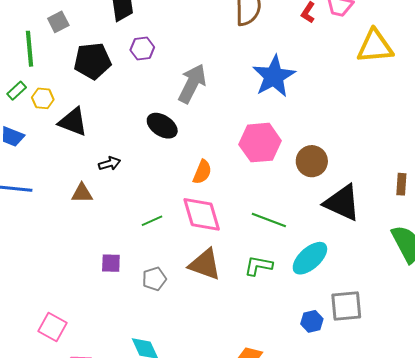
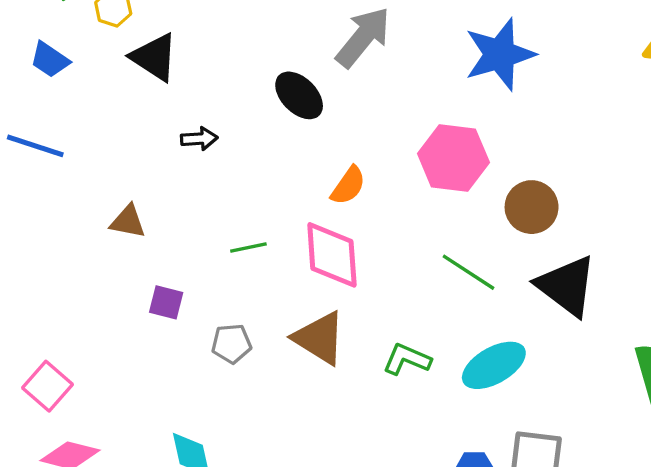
brown triangle: (82, 193) -> (128, 222), moved
green line: (269, 220) -> (468, 272), moved

